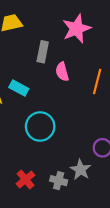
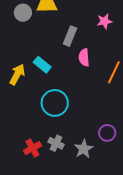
pink star: (77, 29) -> (104, 21), size x0.6
gray cross: (59, 181) -> (56, 143), moved

